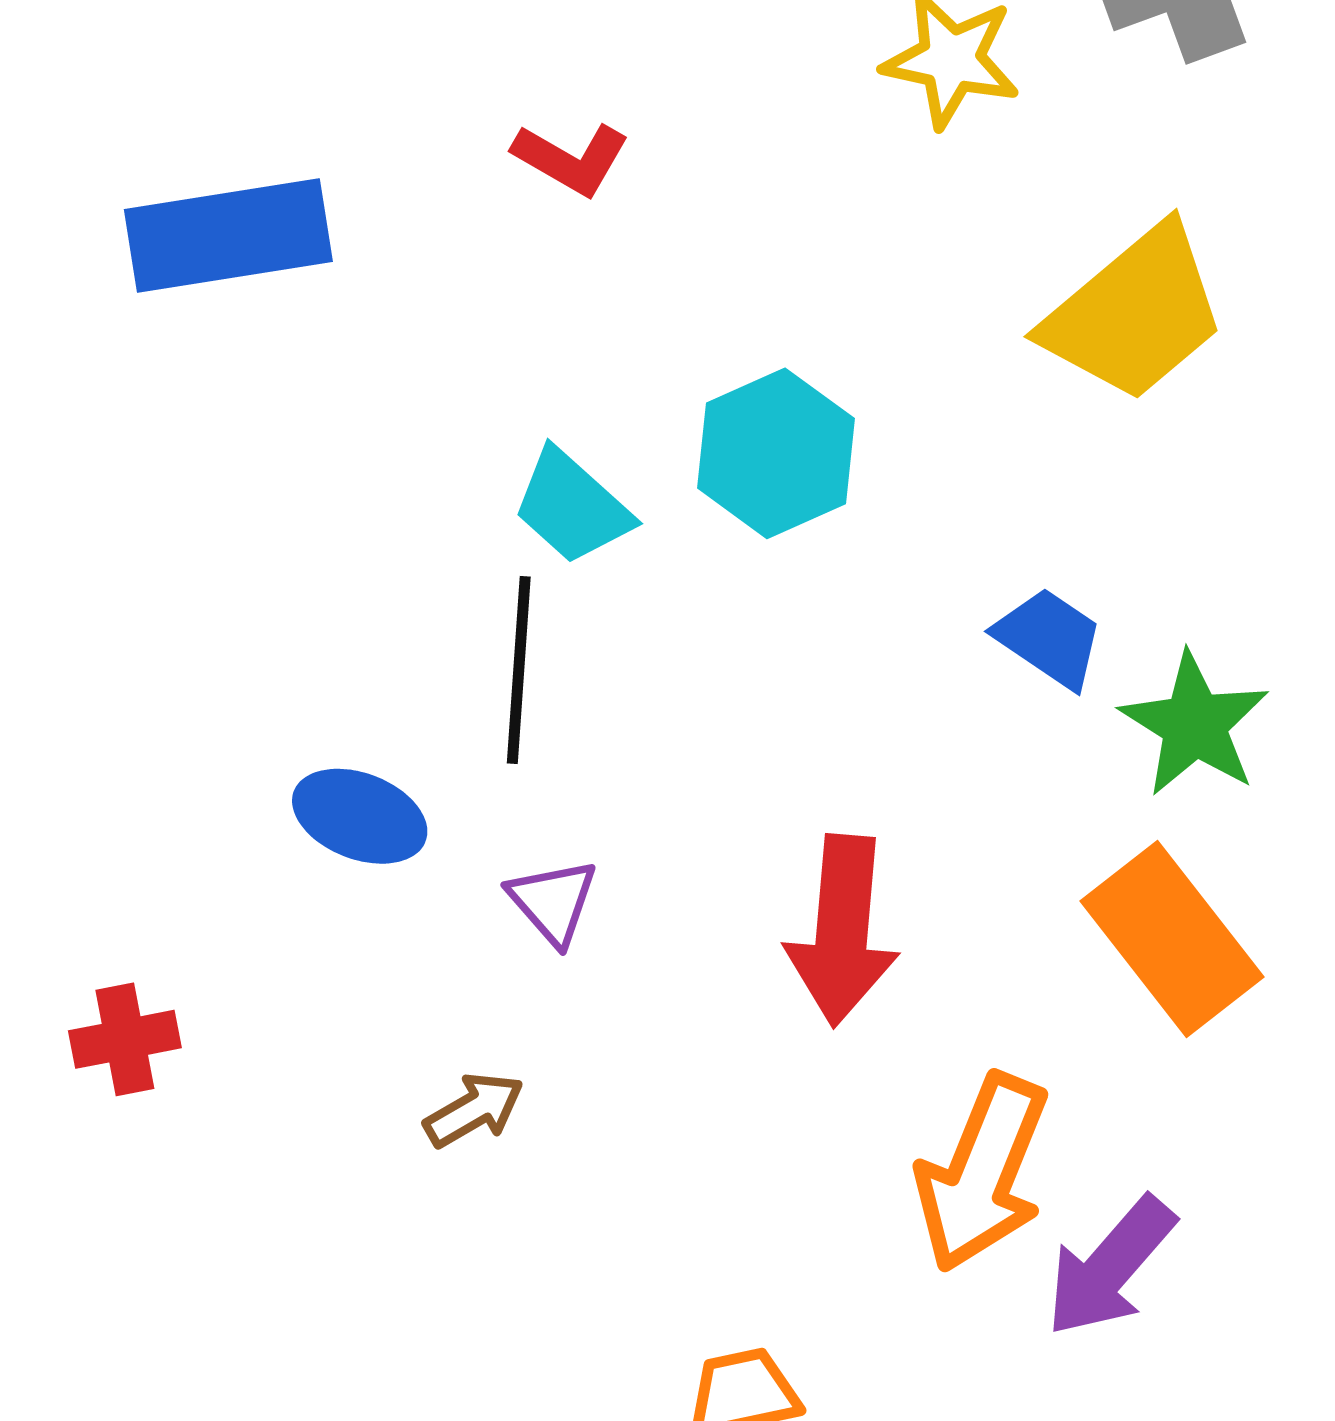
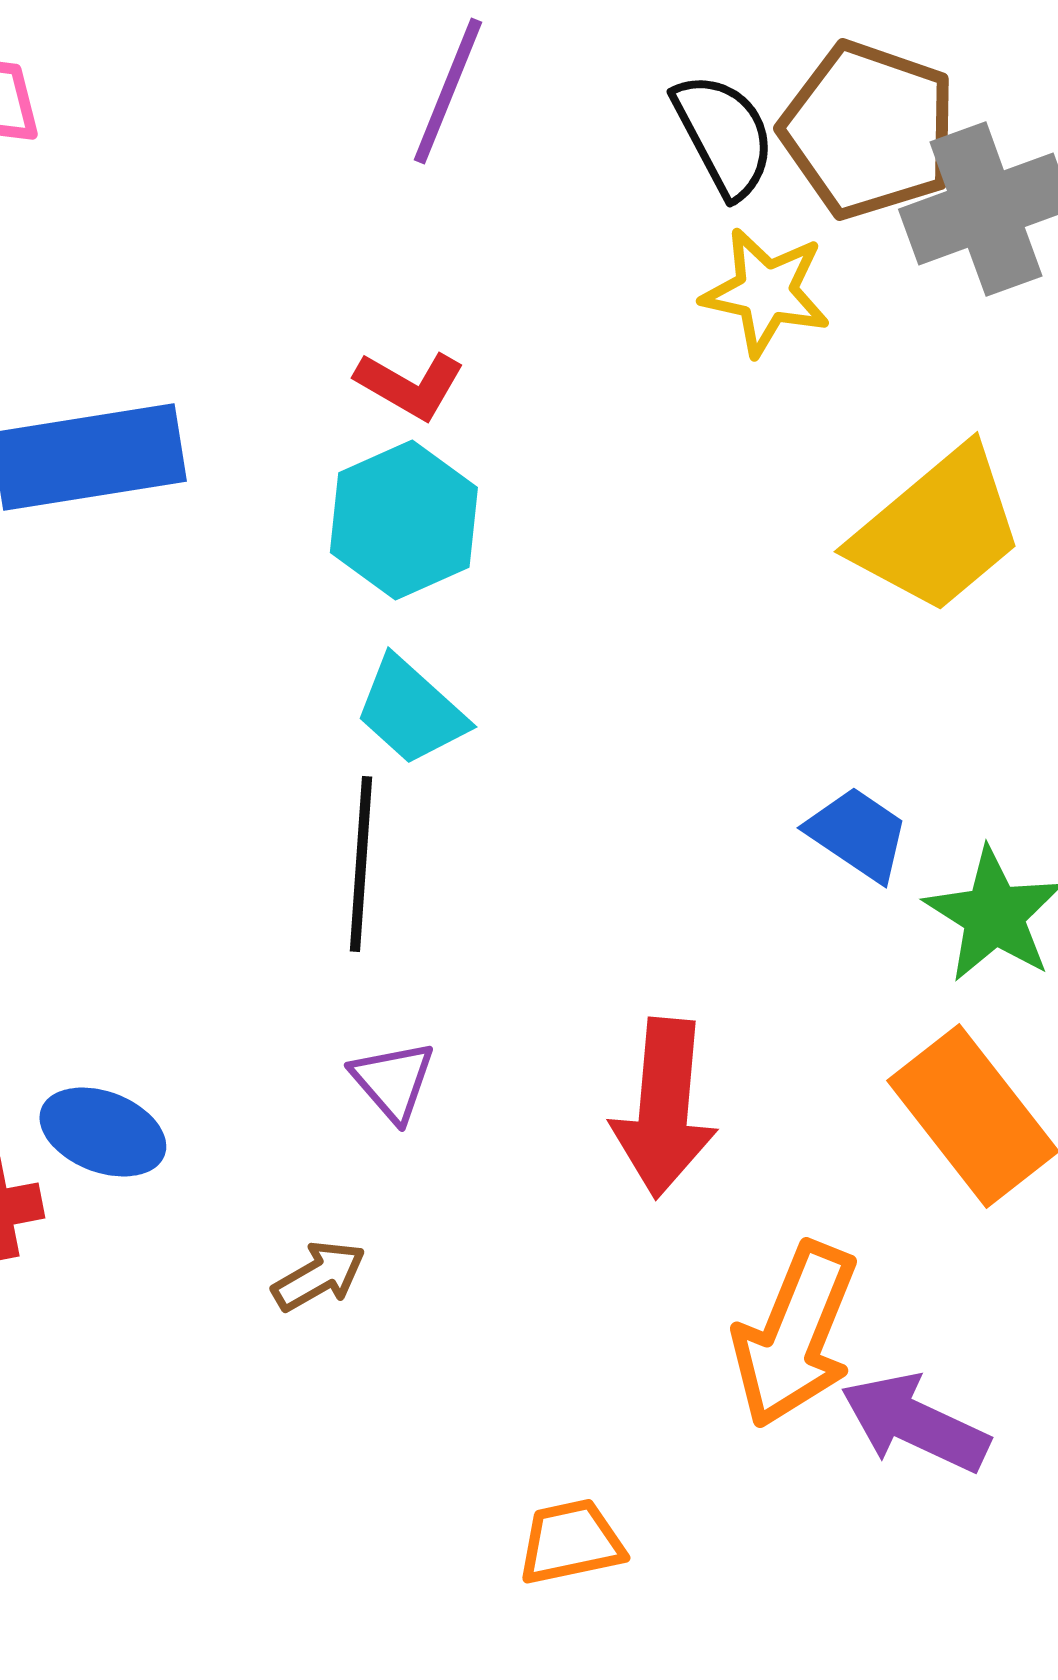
cyan hexagon: (776, 453) -> (404, 520), moved
blue ellipse: (360, 816) -> (103, 1132), moved
purple arrow: (1110, 1267) -> (915, 1423), turned 74

